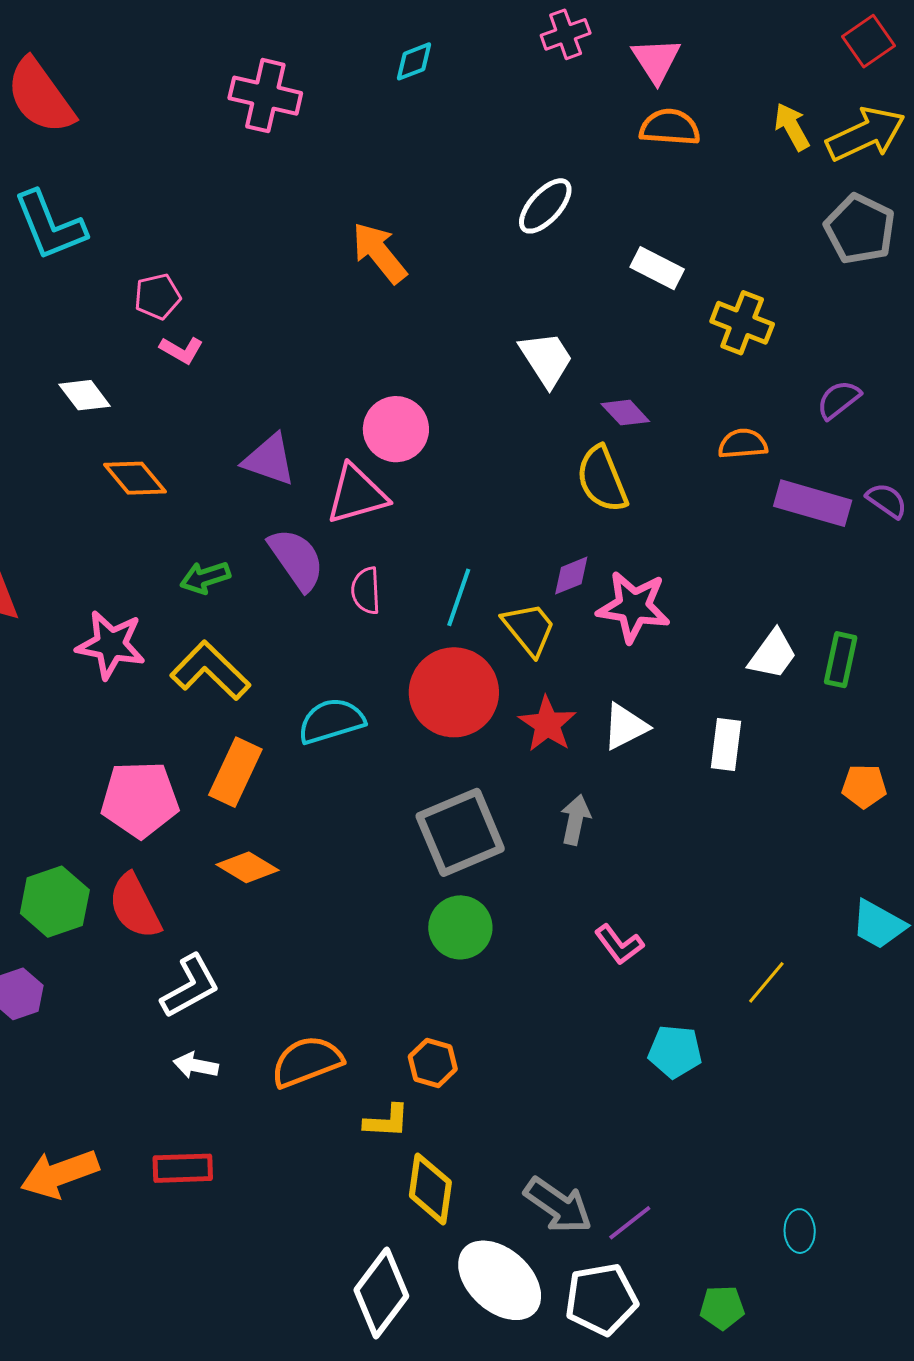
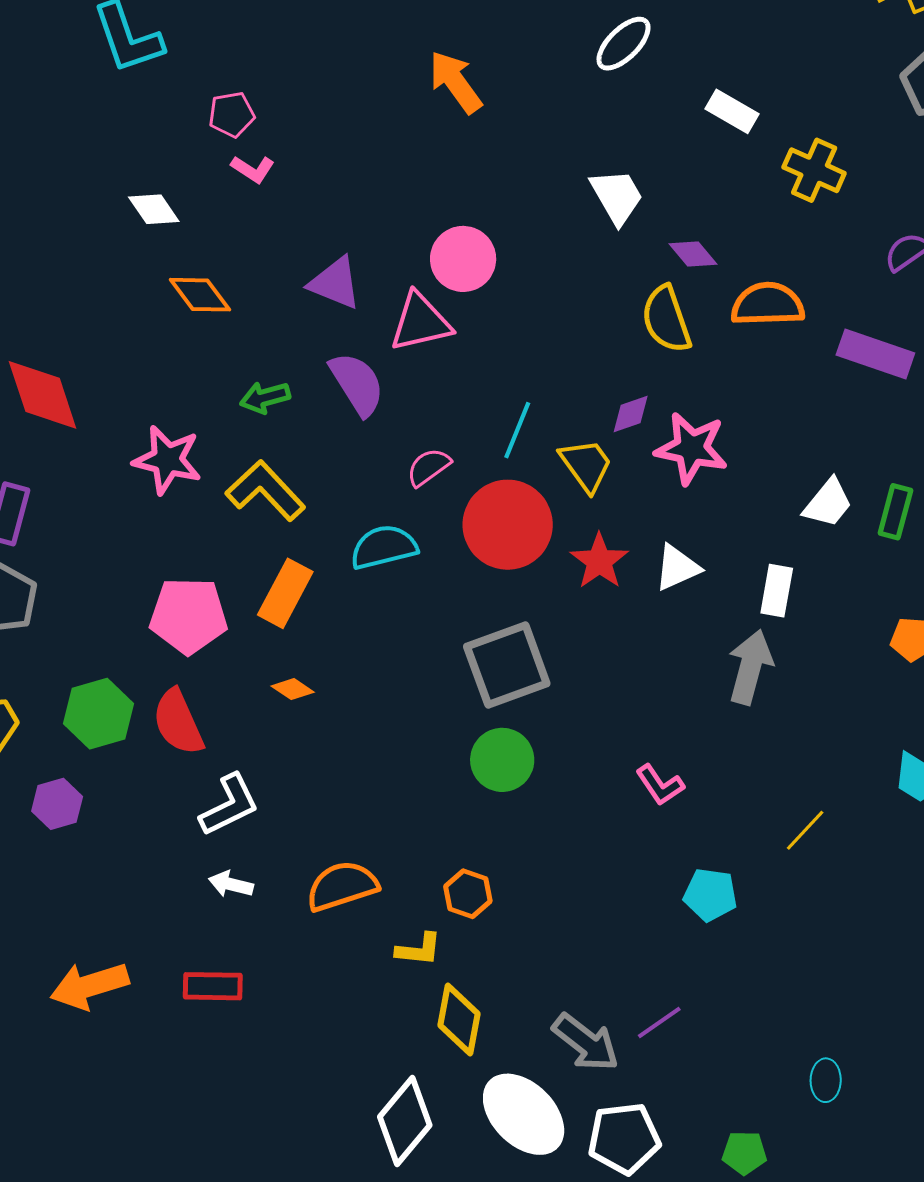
orange semicircle: (743, 444) -> (768, 304), moved, size x1.5
pink semicircle: (366, 591) -> (428, 467), moved, turned 54
gray arrow: (575, 820) -> (750, 667), moved, size x1.5
orange diamond: (248, 867) -> (293, 689), size x0.7
purple line: (630, 1223) -> (659, 1022), moved

